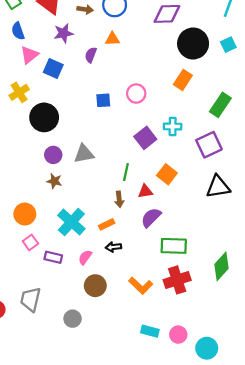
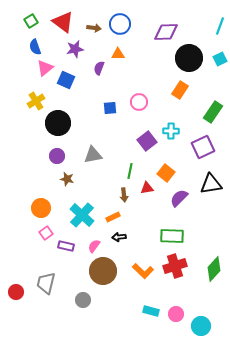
purple circle: (53, 155) -> (57, 156), moved
purple semicircle: (151, 217) -> (179, 198), moved
green diamond: (221, 266) -> (214, 269), moved
brown circle: (95, 286) -> (103, 271), size x1.4

